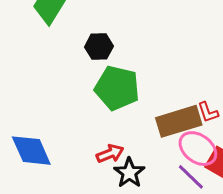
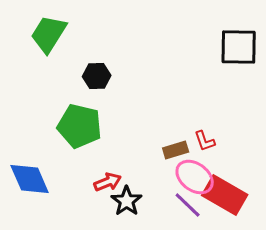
green pentagon: (117, 88) -> (80, 126), moved
brown rectangle: (179, 121) -> (176, 150), size x0.6

